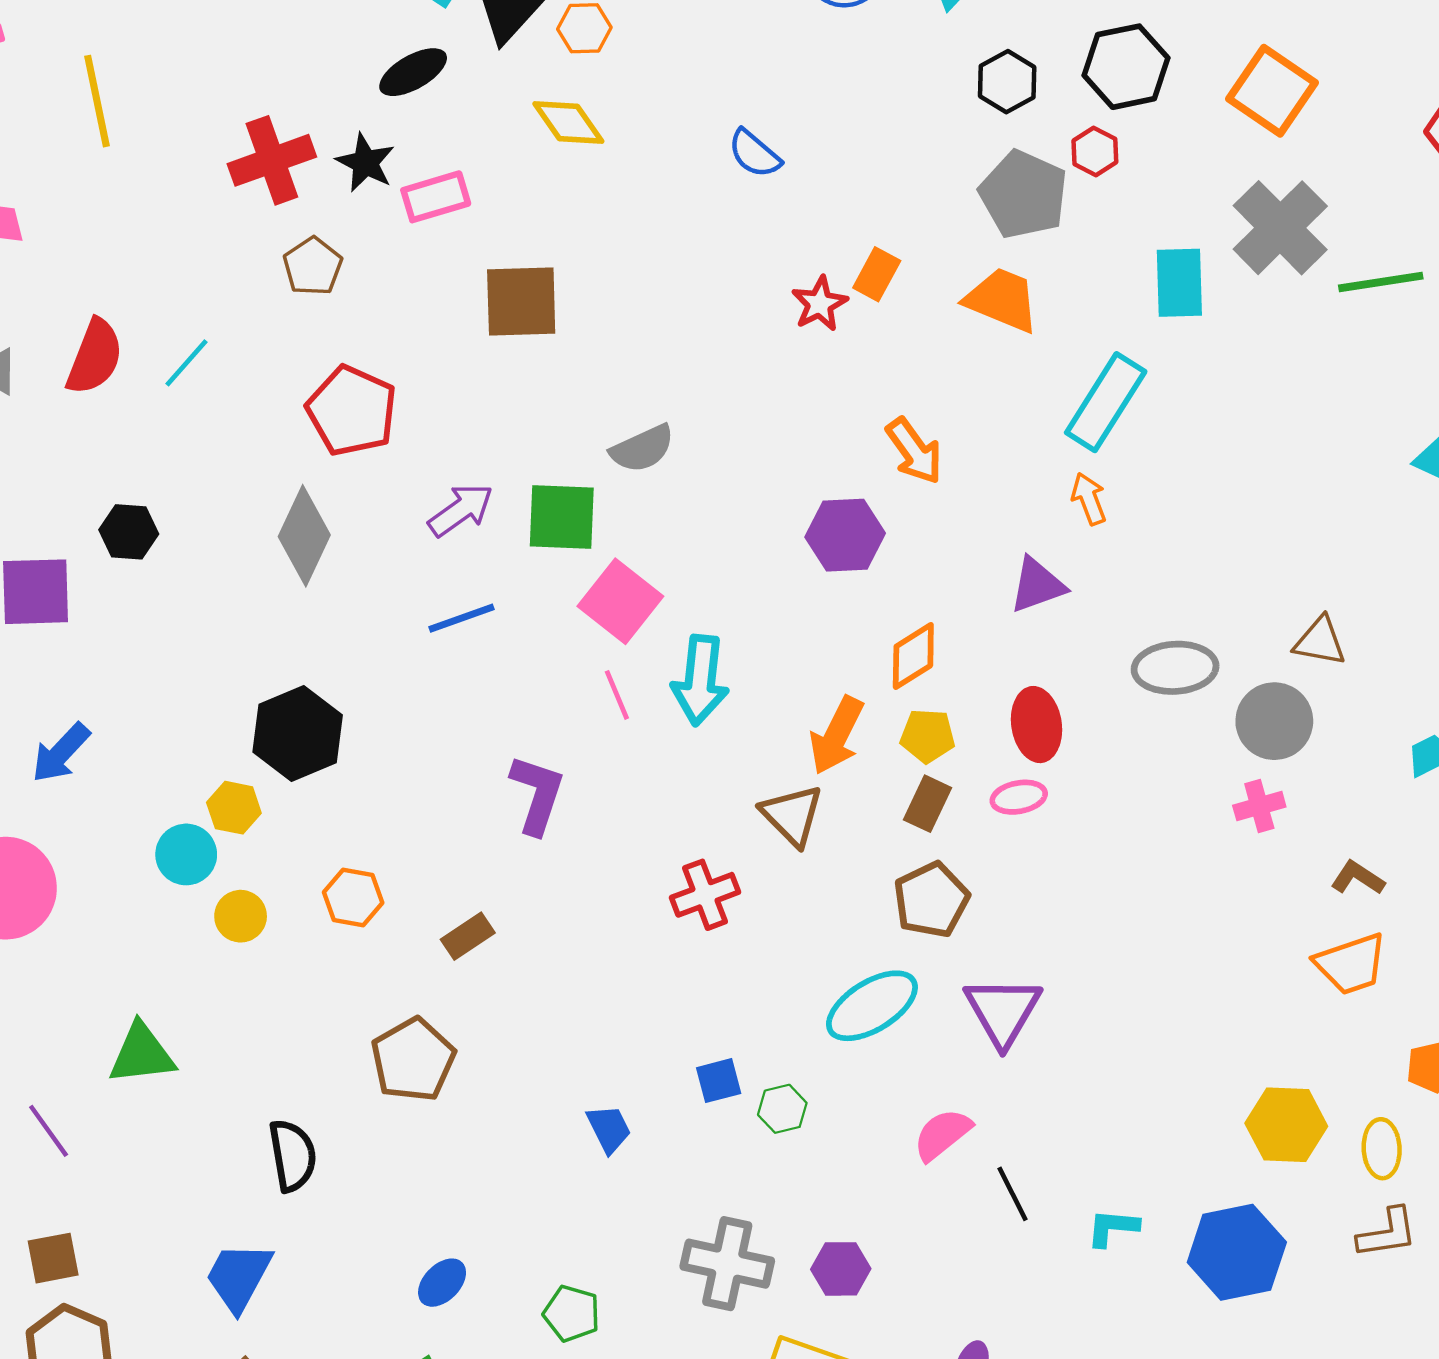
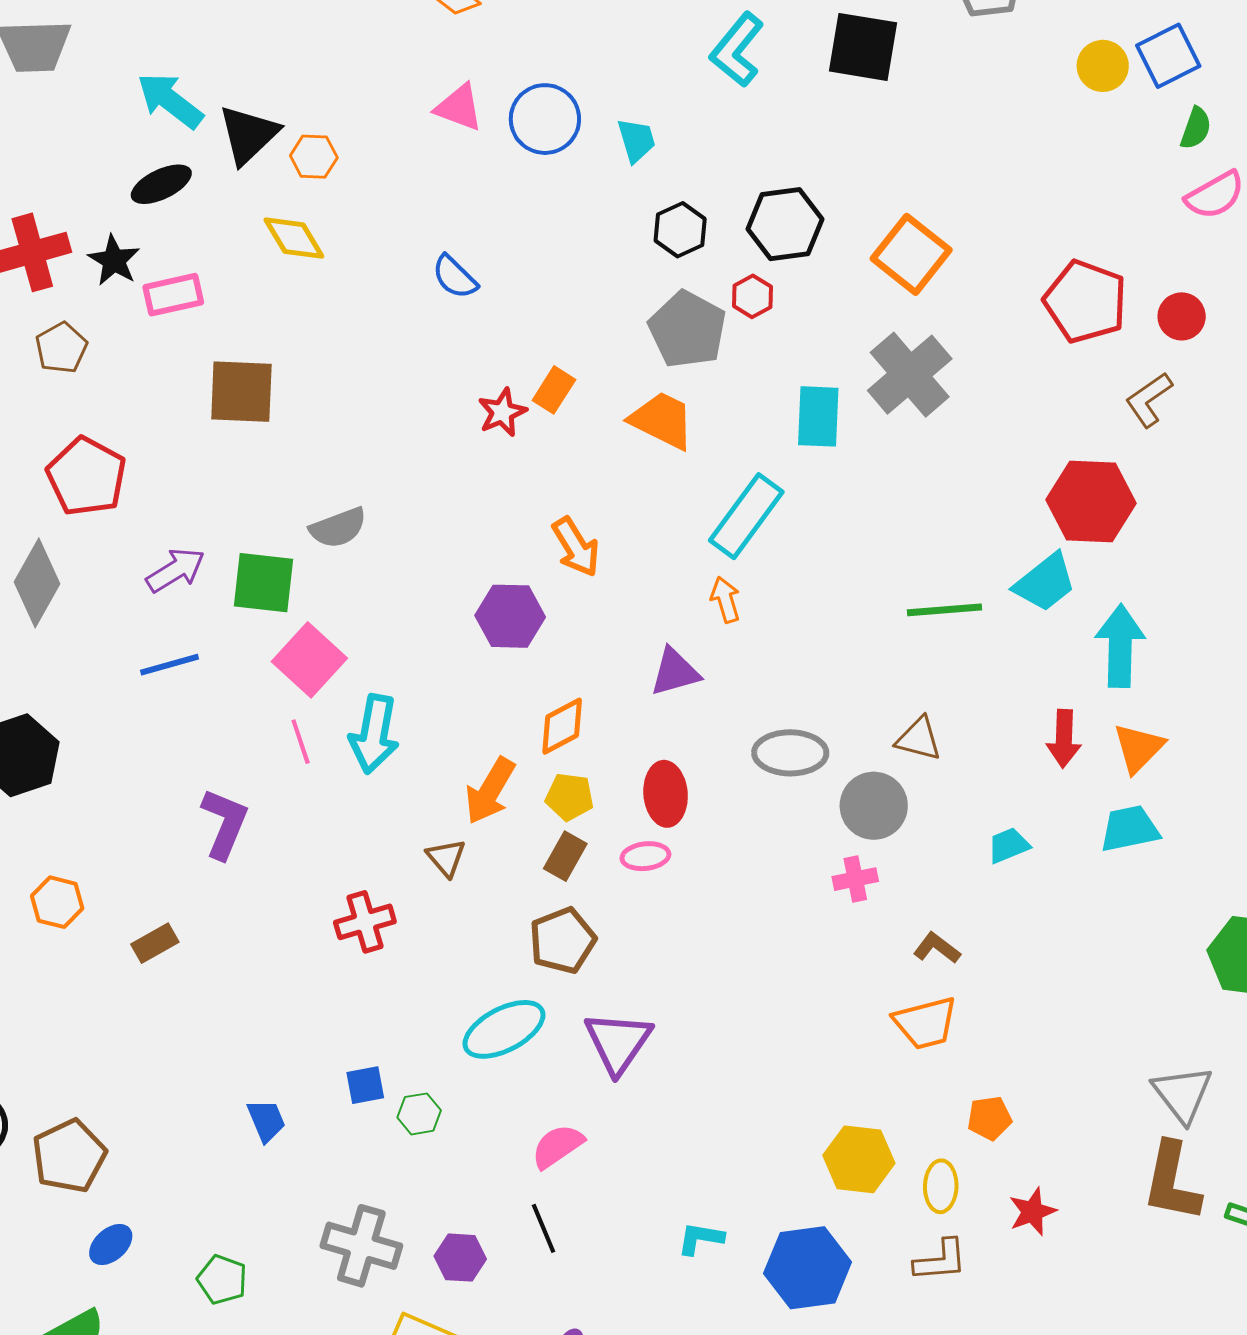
green line: (1381, 282) -> (945, 610), moved
brown triangle: (792, 815) -> (446, 858), size x0.7
brown pentagon: (413, 1060) -> (69, 1156), moved
black line: (1013, 1194) -> (544, 1228), moved

